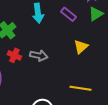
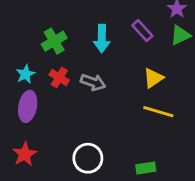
cyan arrow: (38, 13) -> (102, 39), moved
yellow line: (80, 88) -> (158, 112), moved

